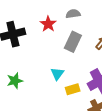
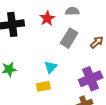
yellow rectangle: (73, 89) -> (43, 86), moved

